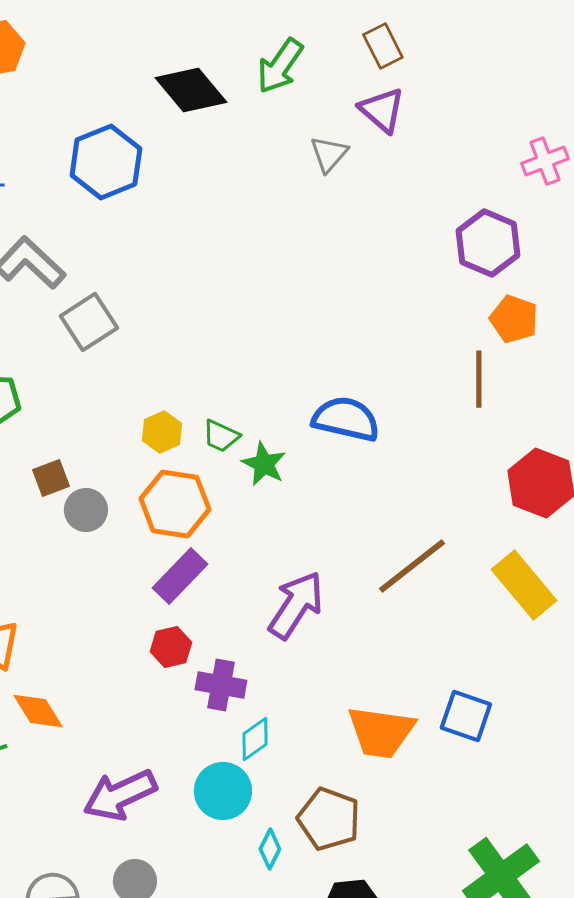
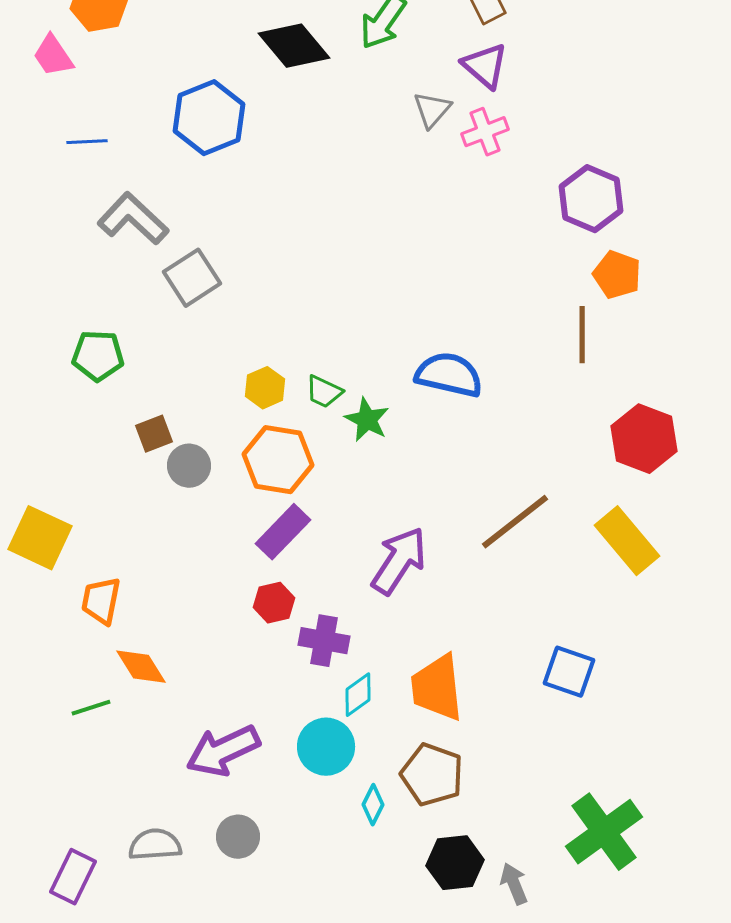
pink cross: (545, 161) -> (485, 132), moved
orange trapezoid: (381, 732) -> (437, 688), moved, turned 76

